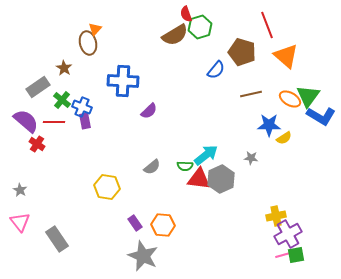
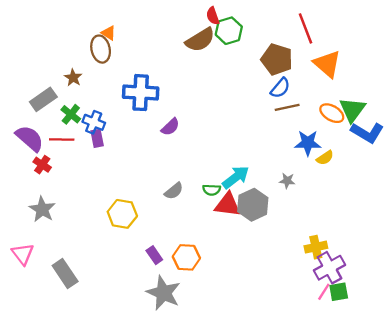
orange triangle: (95, 29) -> (109, 33), turned -40
blue semicircle: (216, 70) -> (280, 88), moved
gray star: (20, 190) -> (42, 209), moved, size x1.6
pink line: (283, 255) -> (324, 292), turned -42

